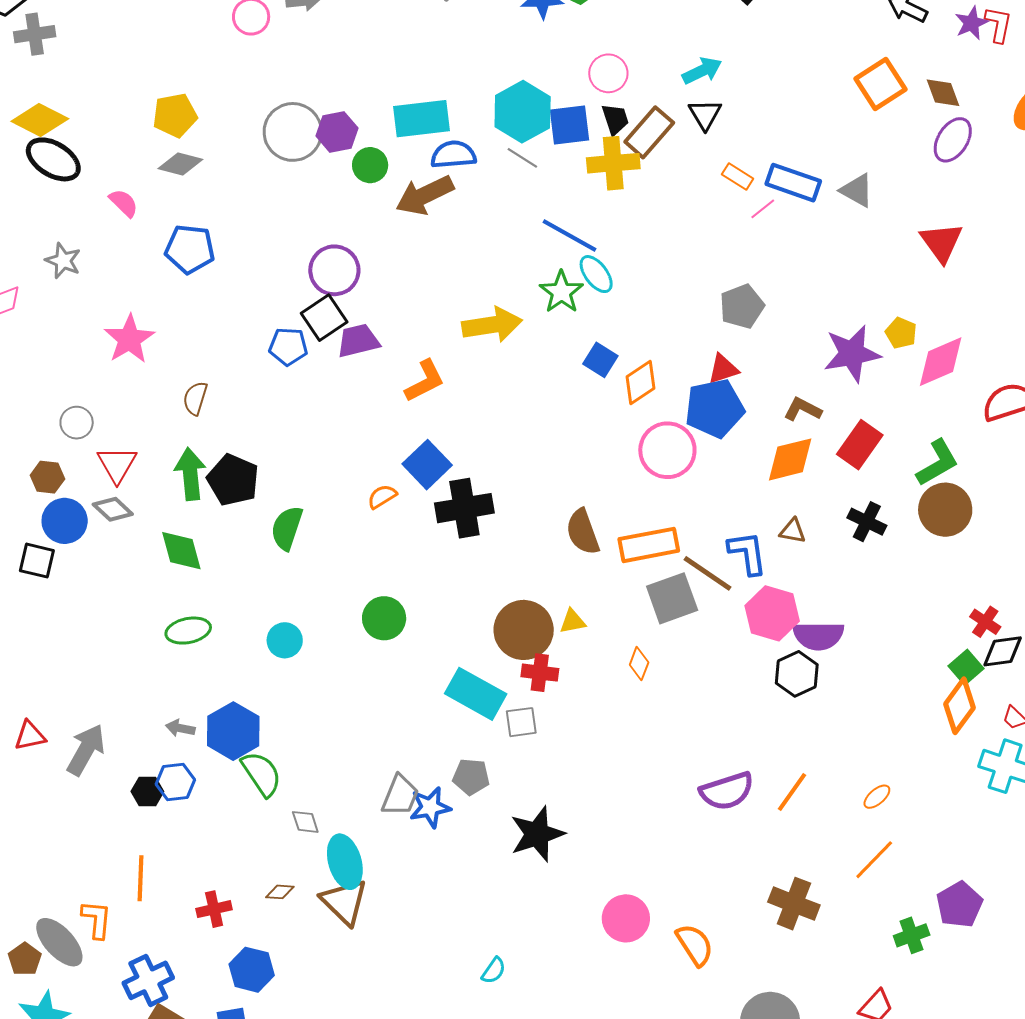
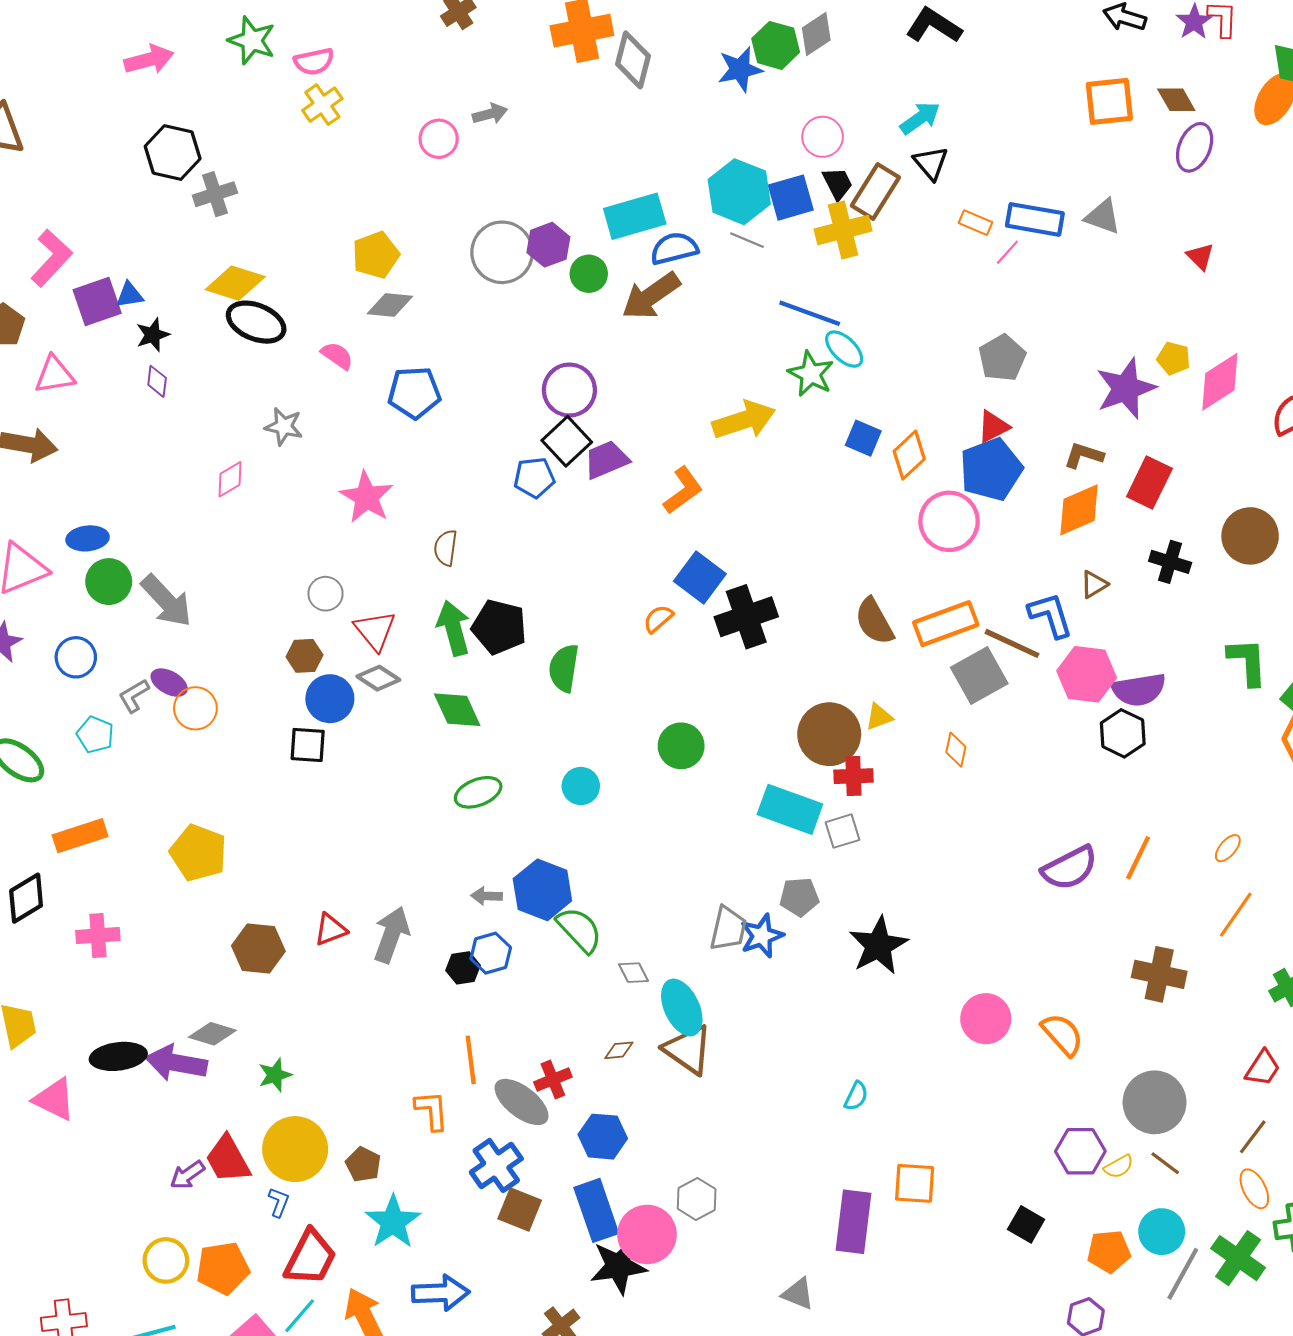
orange square: (881, 84) -> (1109, 101), turned 36
red triangle: (941, 242) -> (1200, 257), size x0.6
green L-shape: (937, 463) -> (1247, 662), moved, turned -54
brown triangle: (793, 531) -> (1094, 584), turned -32
gray ellipse: (59, 942) -> (522, 1102), moved

